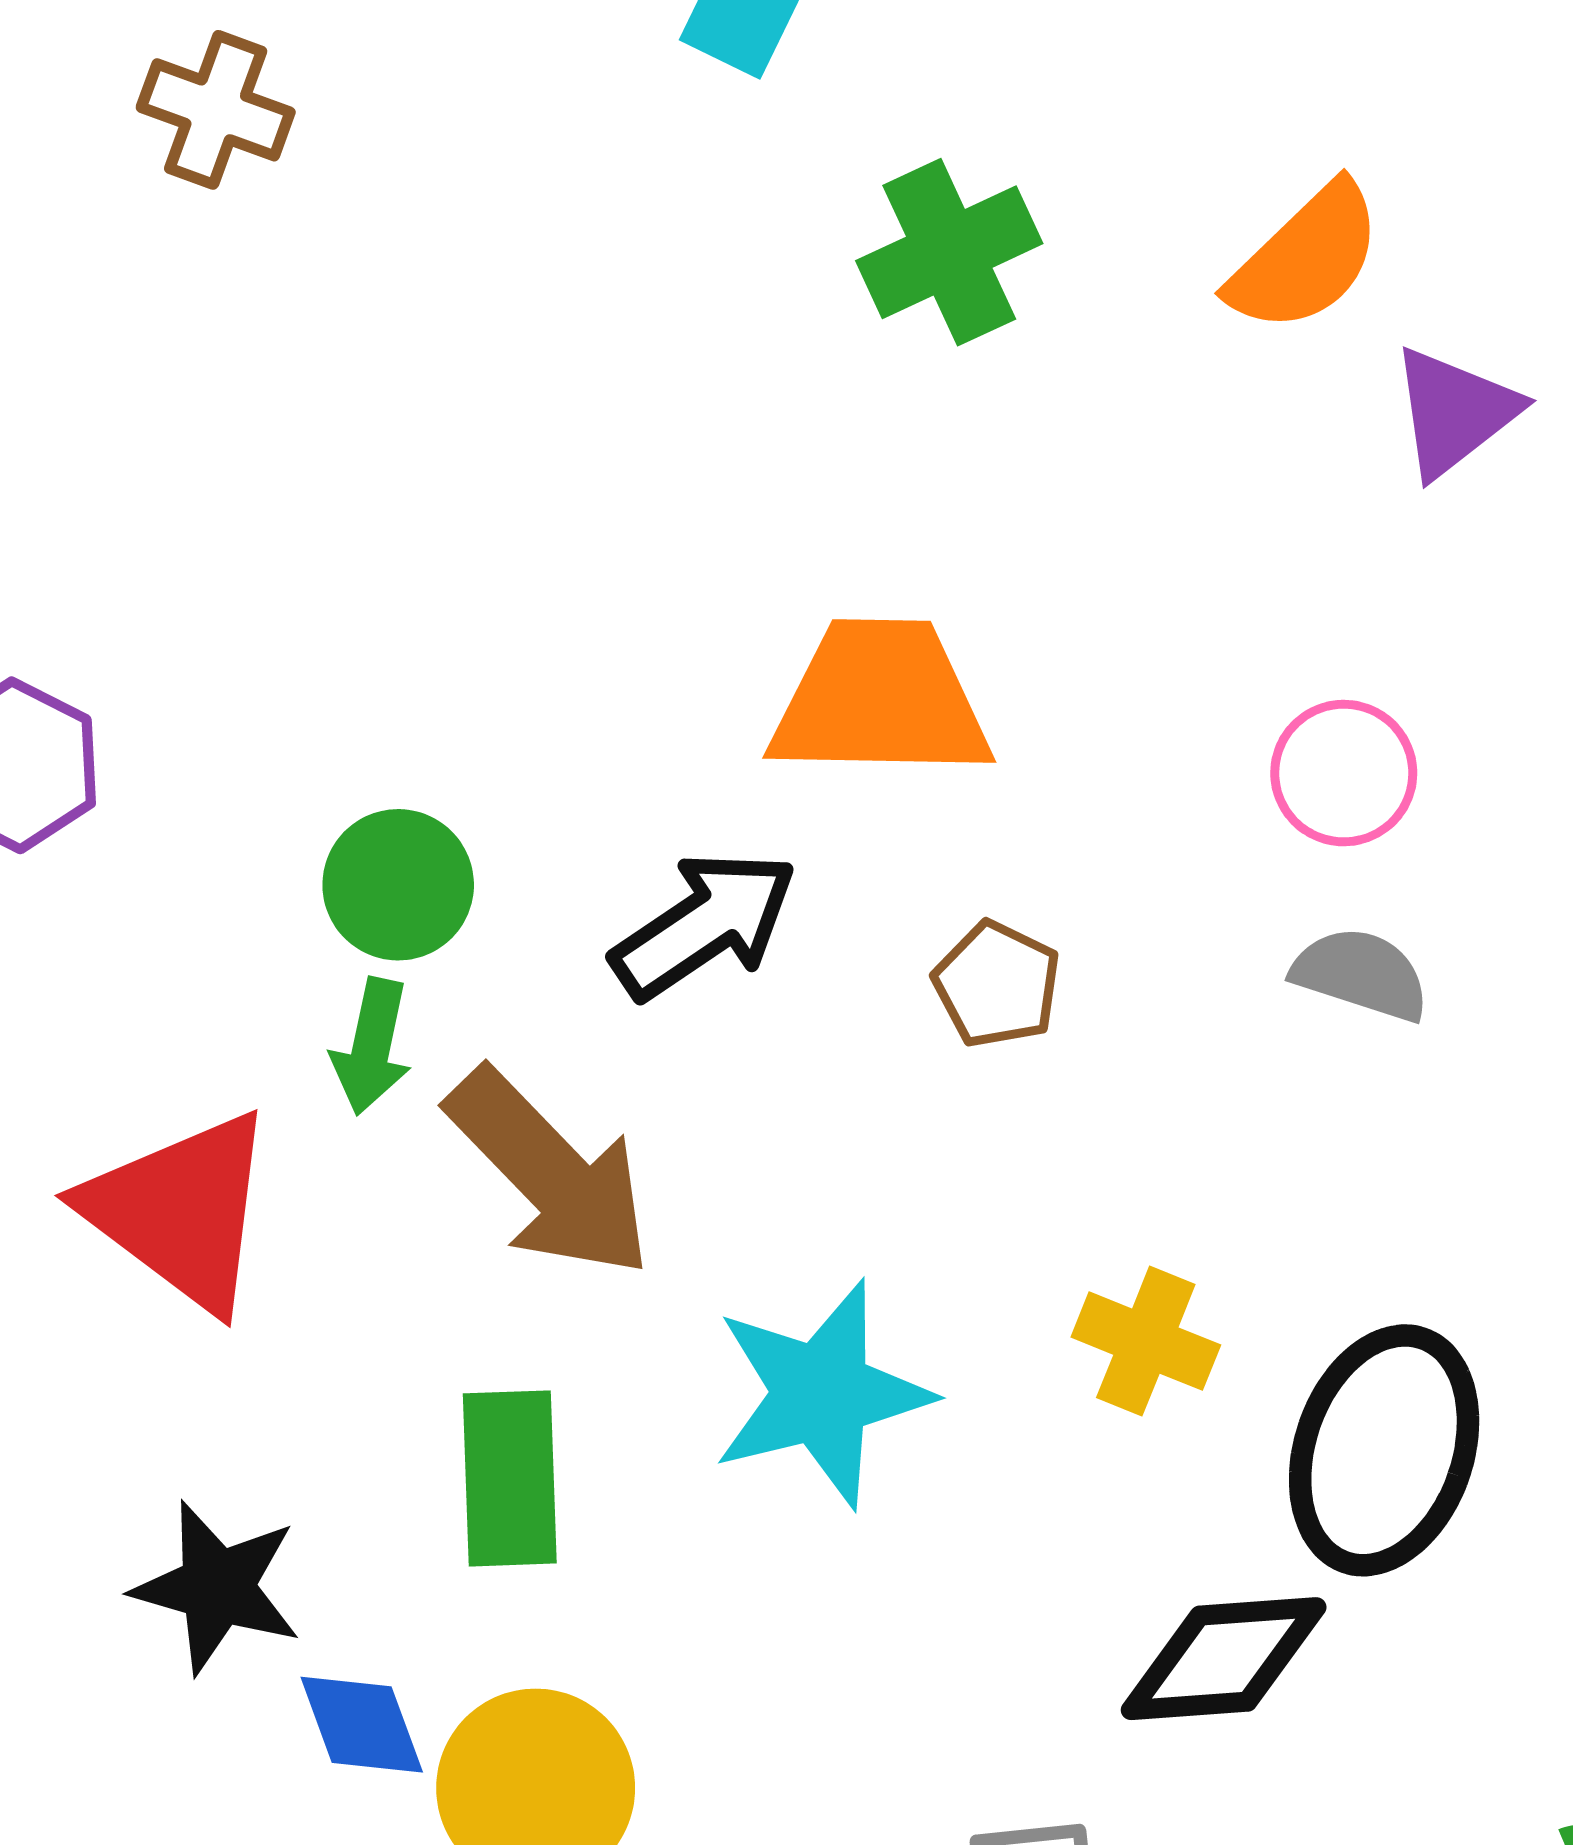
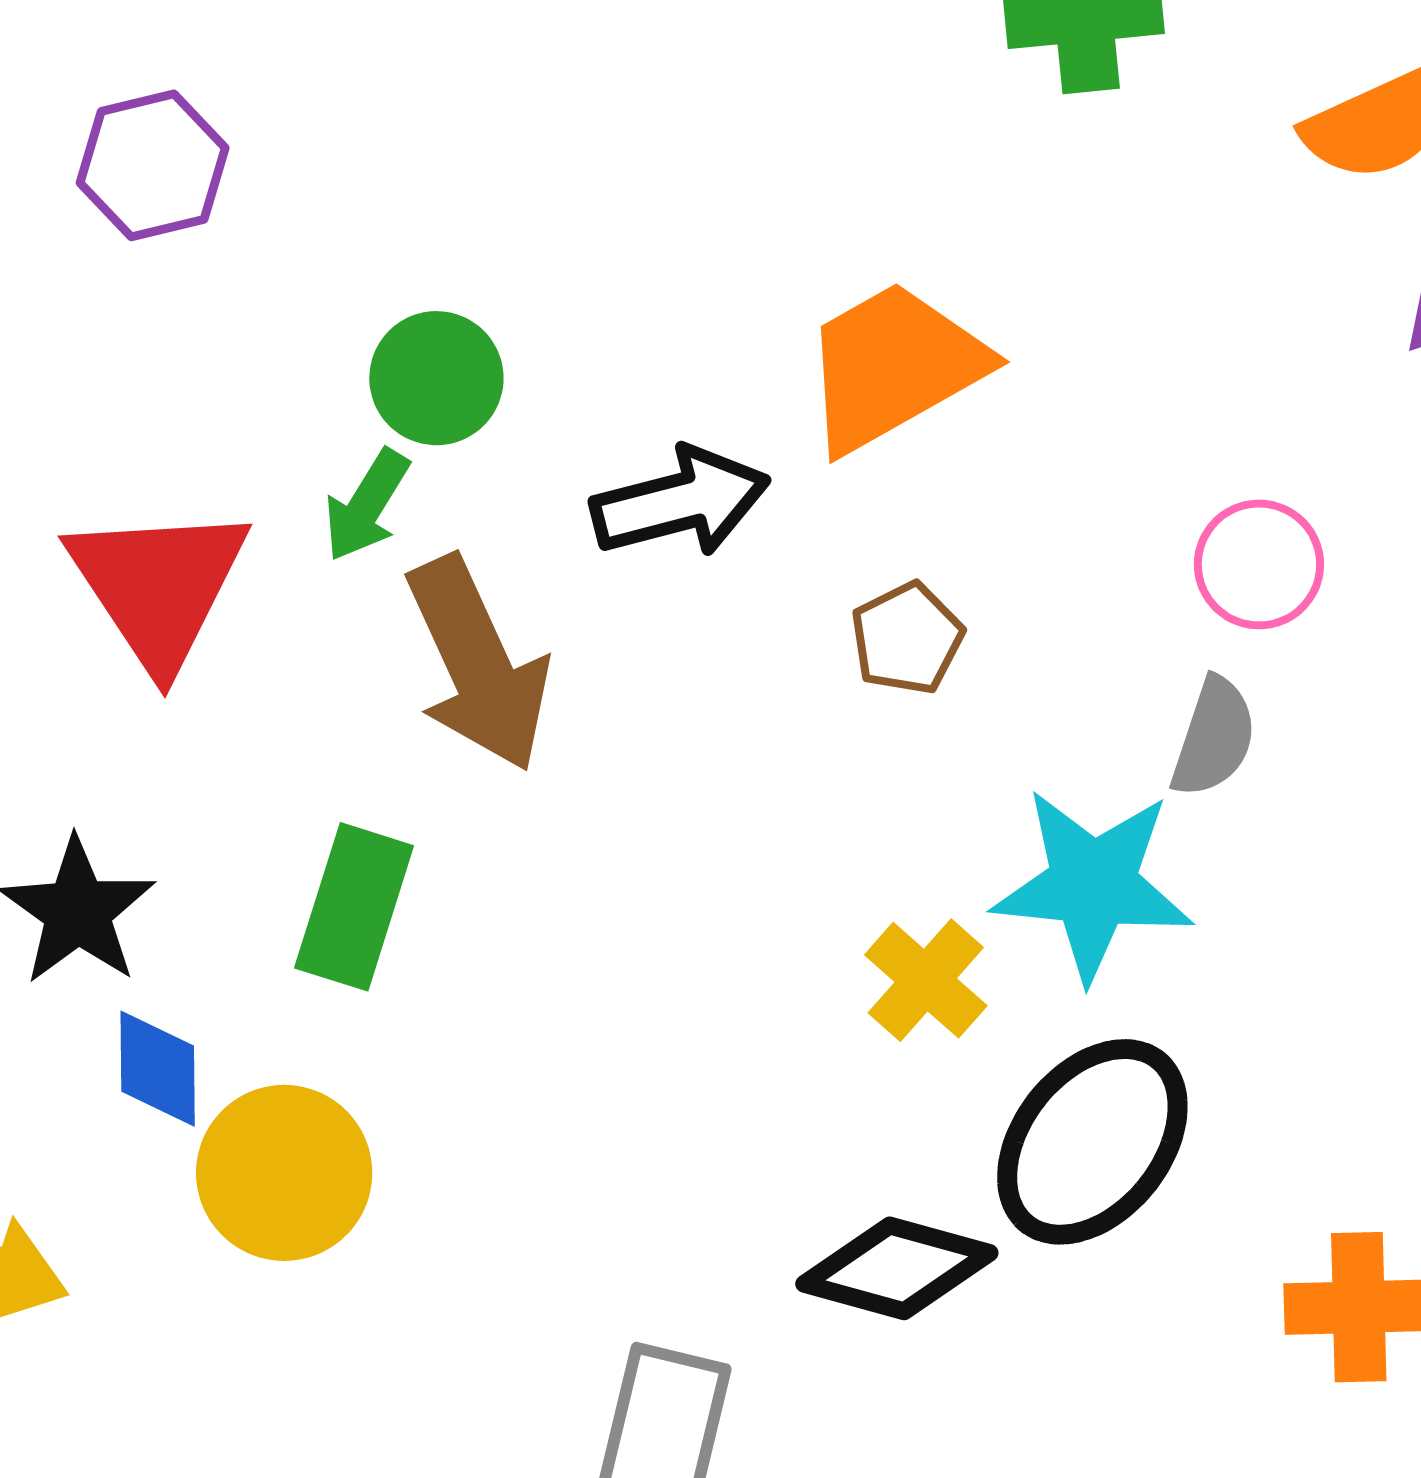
orange trapezoid: (880, 700) -> (894, 366), turned -50
gray semicircle: (1361, 974) -> (1214, 737), turned 71
cyan star: (821, 1394) -> (1093, 884), moved

